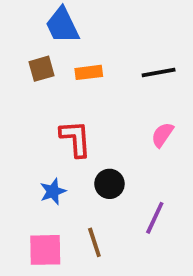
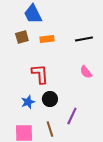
pink semicircle: (162, 135) -> (86, 72), turned -72
black circle: (109, 184) -> (50, 99), moved
purple line: (155, 218) -> (72, 116), moved

